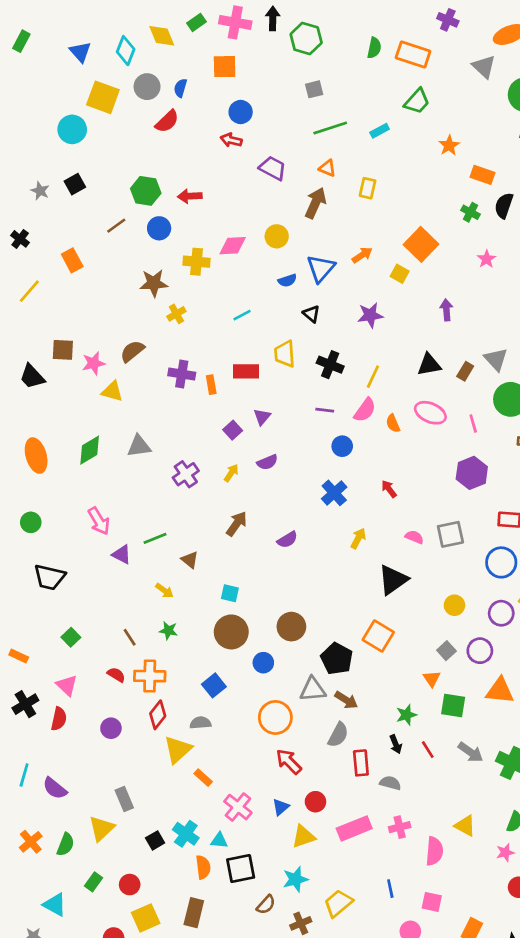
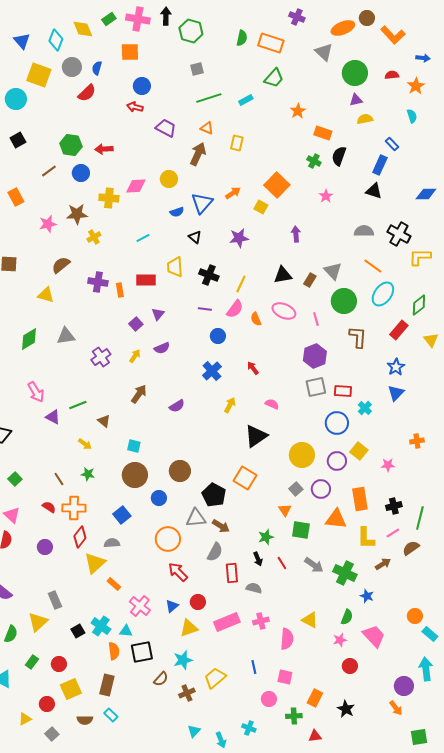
pink star: (94, 363) -> (48, 224), moved
gray square: (450, 534) -> (316, 387), moved
yellow circle: (454, 605) -> (302, 455), size x1.6

